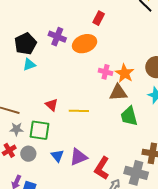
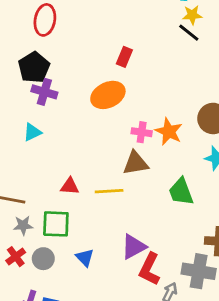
purple cross: (57, 37) -> (44, 92), moved
black pentagon: (25, 44) -> (34, 67), moved
brown triangle: (118, 92) -> (136, 163), moved
red triangle: (52, 105) -> (70, 186), turned -32
purple triangle: (78, 157) -> (134, 247), moved

